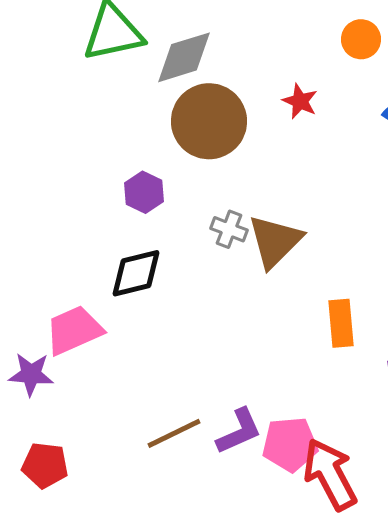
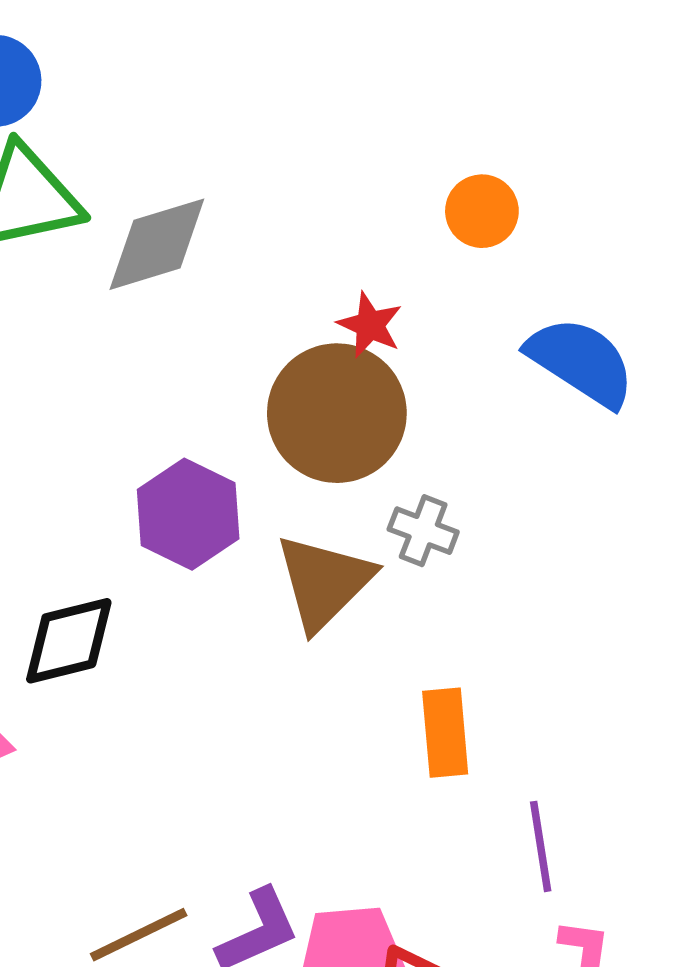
brown circle: (209, 121) -> (337, 413), moved
purple hexagon: (144, 192) -> (188, 514), moved, size x1.4
gray cross: (229, 229) -> (423, 531), moved

